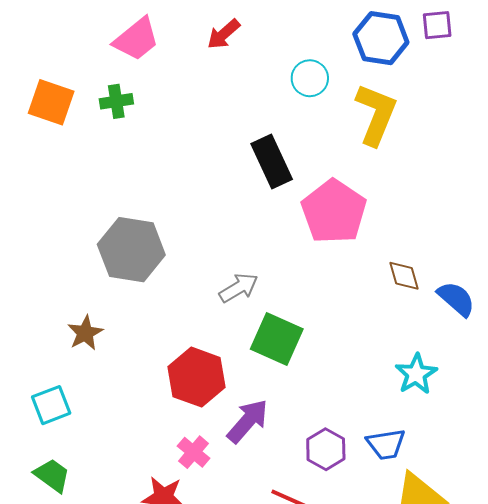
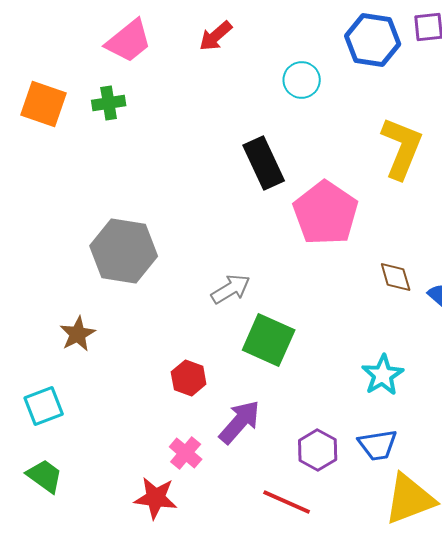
yellow L-shape: (376, 114) -> (402, 148), moved
cyan star: (416, 374) -> (383, 375), moved
red hexagon: (197, 377) -> (189, 378), size x0.6

